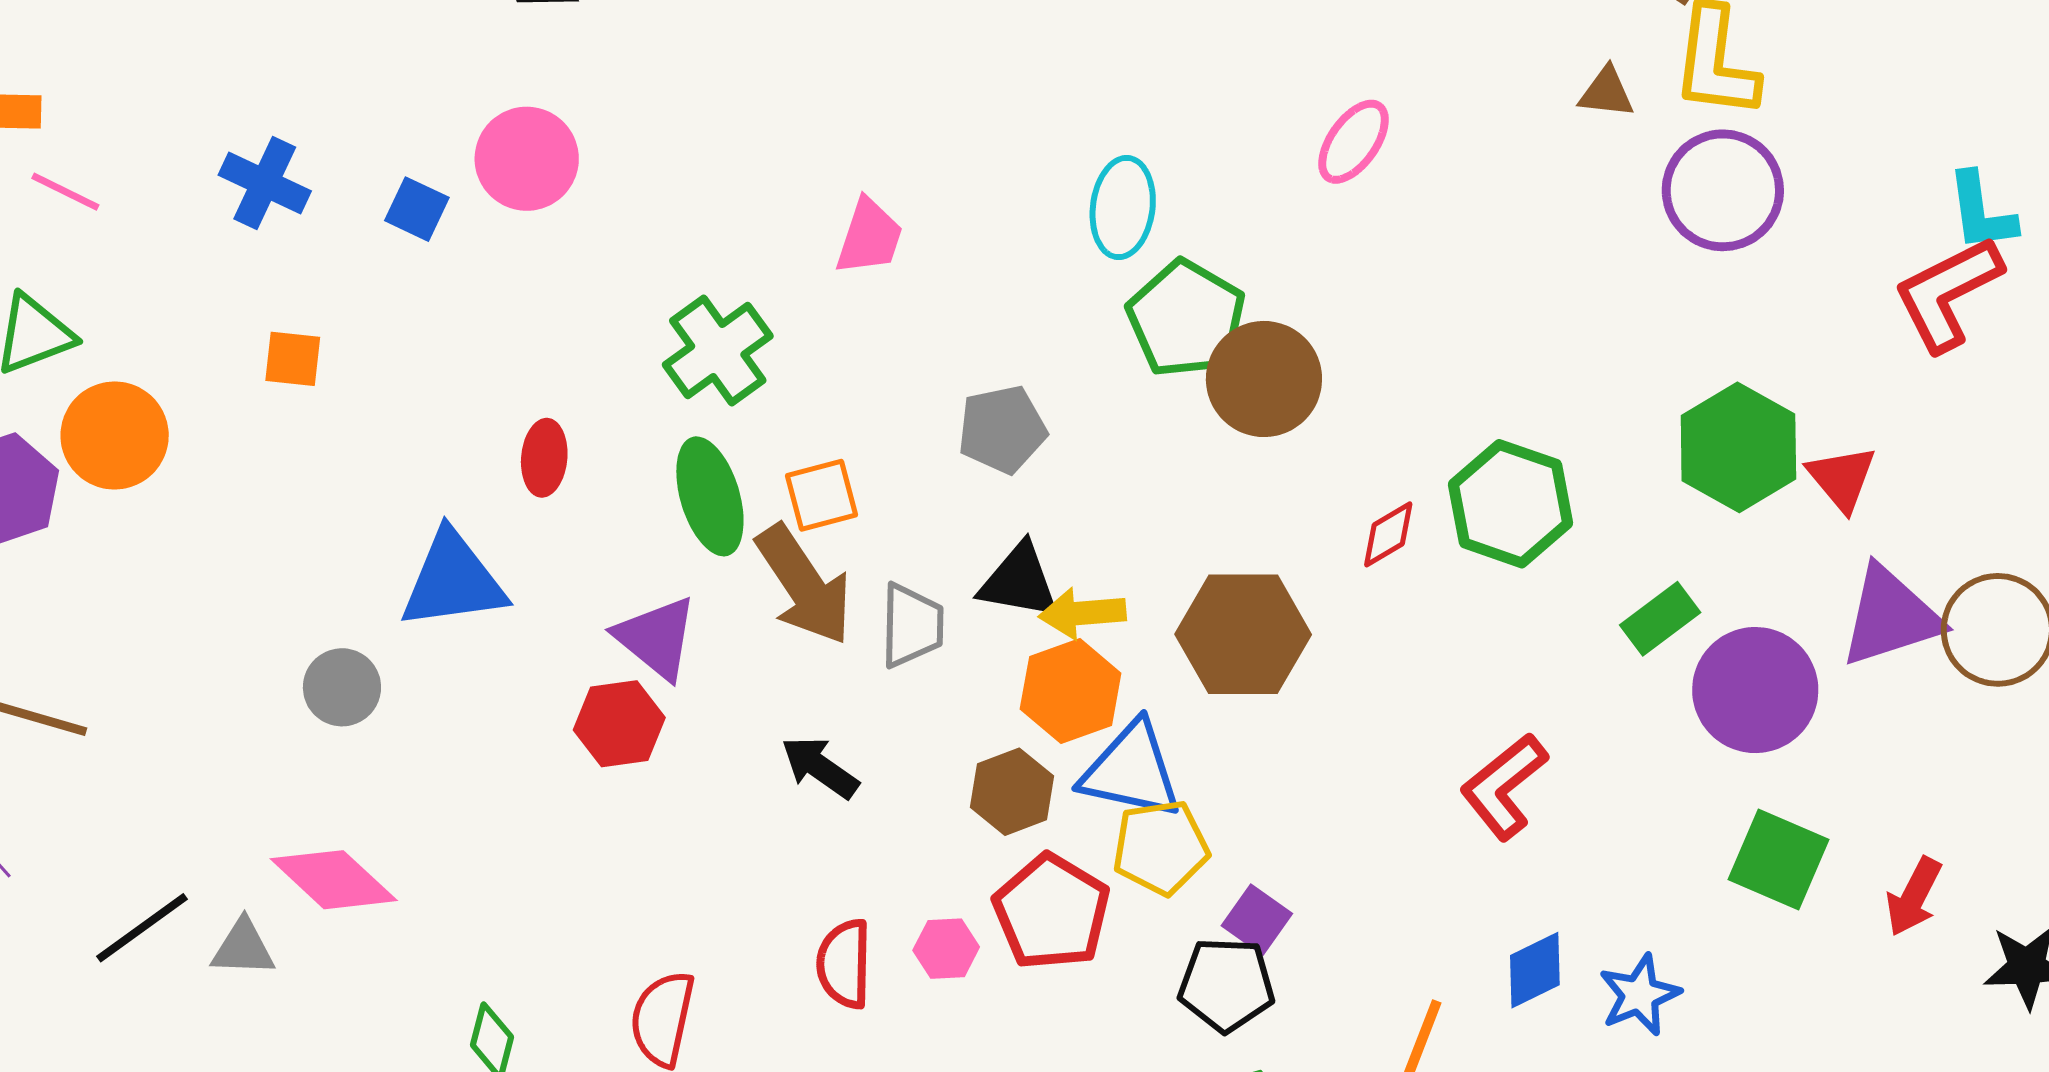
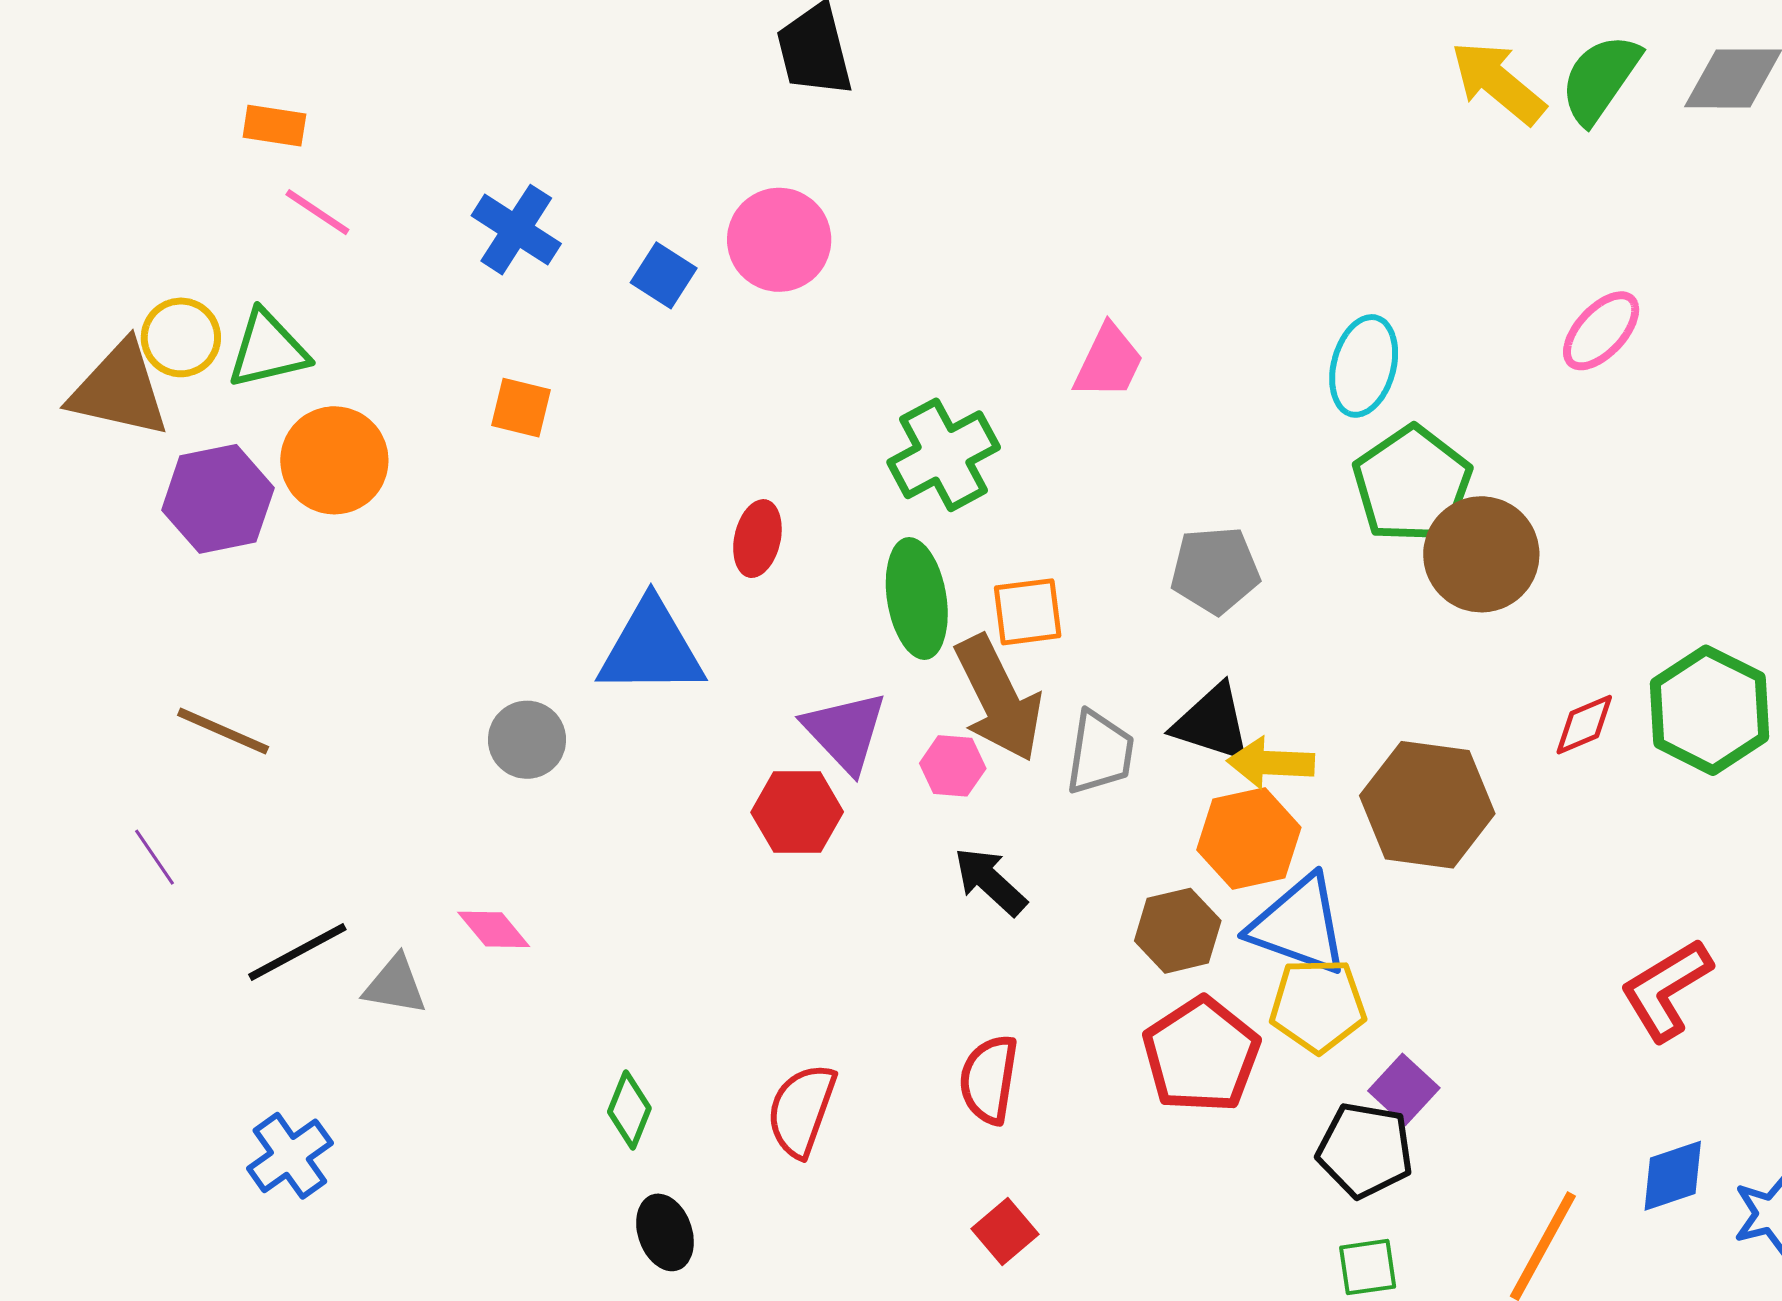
pink diamond: (334, 880) -> (494, 929), size x0.6
pink hexagon: (946, 949) -> (953, 766), moved

